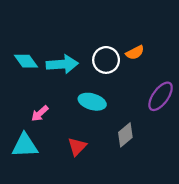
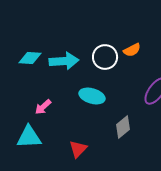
cyan diamond: (26, 61) -> (30, 58), turned -50
red triangle: (77, 147) -> (78, 149), moved

